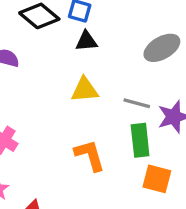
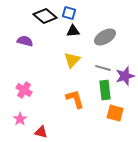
gray ellipse: (162, 48) -> (105, 37), moved
yellow triangle: (85, 90) -> (72, 60), turned -42

